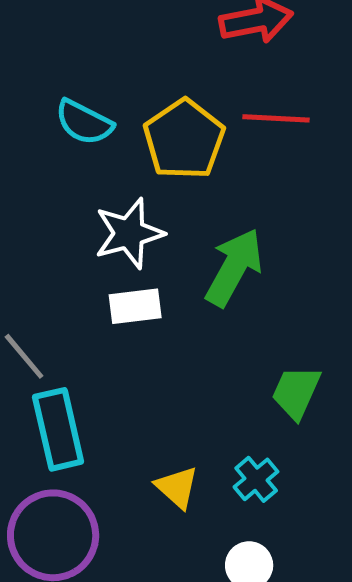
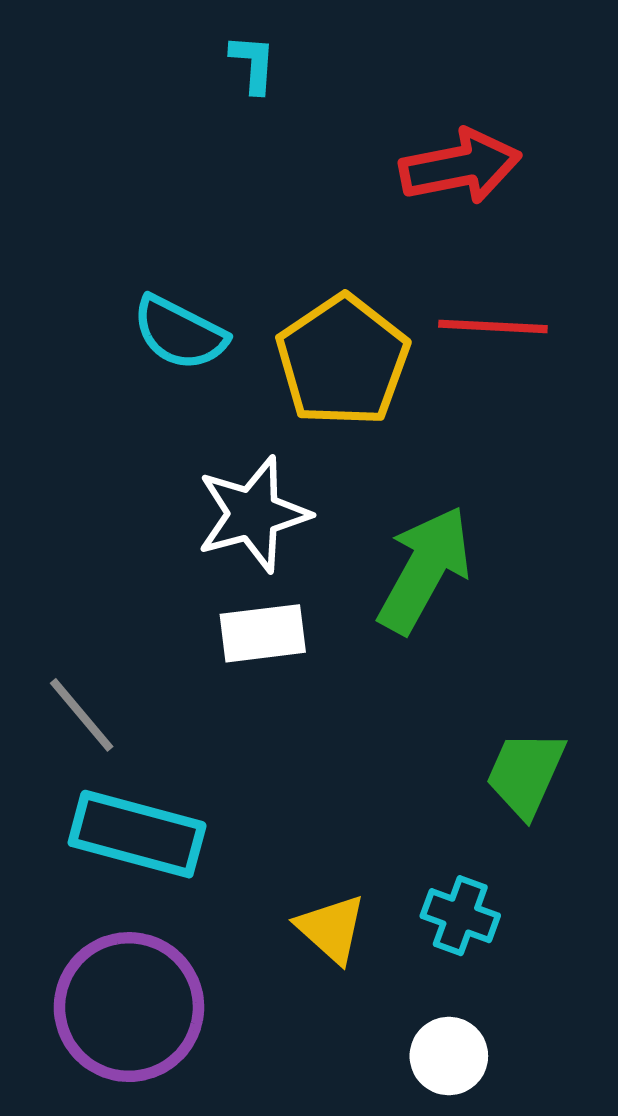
cyan rectangle: (58, 429) -> (137, 834), turned -62
cyan cross: (256, 479) -> (460, 916), turned -30

